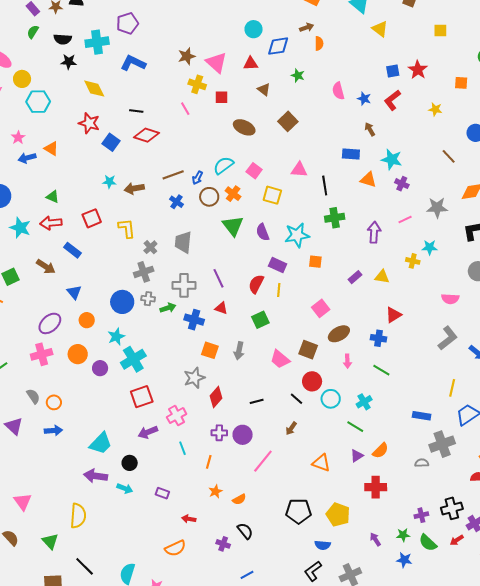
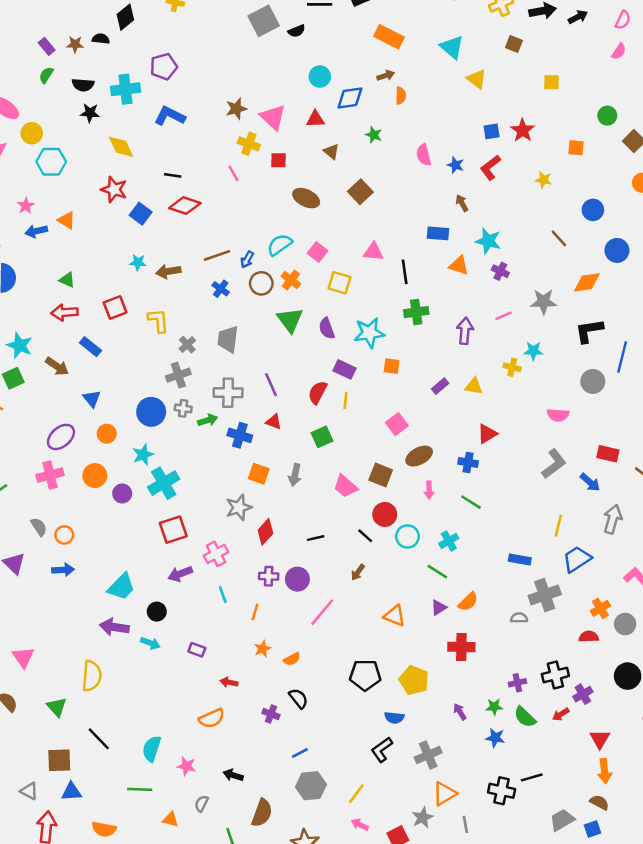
cyan star: (20, 228) -> (20, 345), moved

